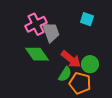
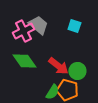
gray trapezoid: (51, 32) -> (38, 25), moved, turned -30
green semicircle: (65, 74) -> (52, 92), moved

